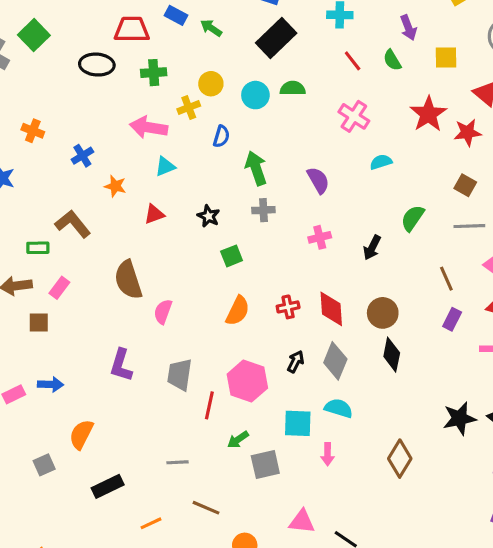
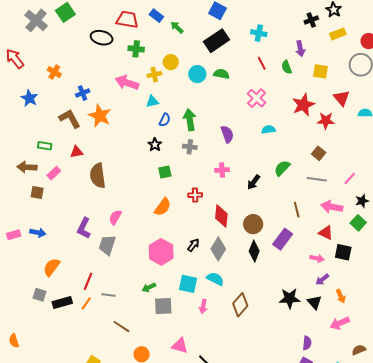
blue semicircle: (221, 136) -> (165, 120), moved
cyan triangle: (165, 166) -> (152, 101), moved
orange star: (115, 186) -> (100, 116), size x1.6
red triangle: (154, 214) -> (77, 152), moved
brown L-shape: (73, 224) -> (70, 119), moved
red cross: (288, 307) -> (195, 195), moved
pink semicircle: (163, 312) -> (115, 217), moved
purple rectangle: (452, 319) -> (283, 239), moved, size x1.5
gray trapezoid: (180, 375) -> (107, 245), moved
red line: (209, 405) -> (88, 281), moved
brown diamond: (400, 459) -> (240, 305), moved
gray square: (44, 465) -> (40, 295), moved, turned 32
orange line: (151, 523) -> (86, 303), moved, turned -40

